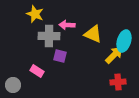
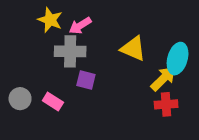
pink arrow: (67, 25) -> (80, 26), moved, turned -35
red cross: (118, 82) -> (166, 104), moved
gray circle: (13, 85) -> (20, 99), moved

